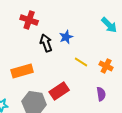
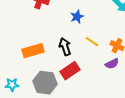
black arrow: (46, 43) -> (65, 47), moved
purple semicircle: (101, 94) -> (112, 64), moved, turned 72

